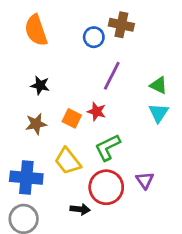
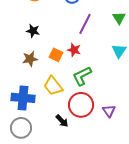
green triangle: (159, 85) -> (119, 18), moved, turned 32
purple triangle: (145, 180) -> (109, 111), moved
black arrow: (80, 209) -> (62, 121), turned 40

